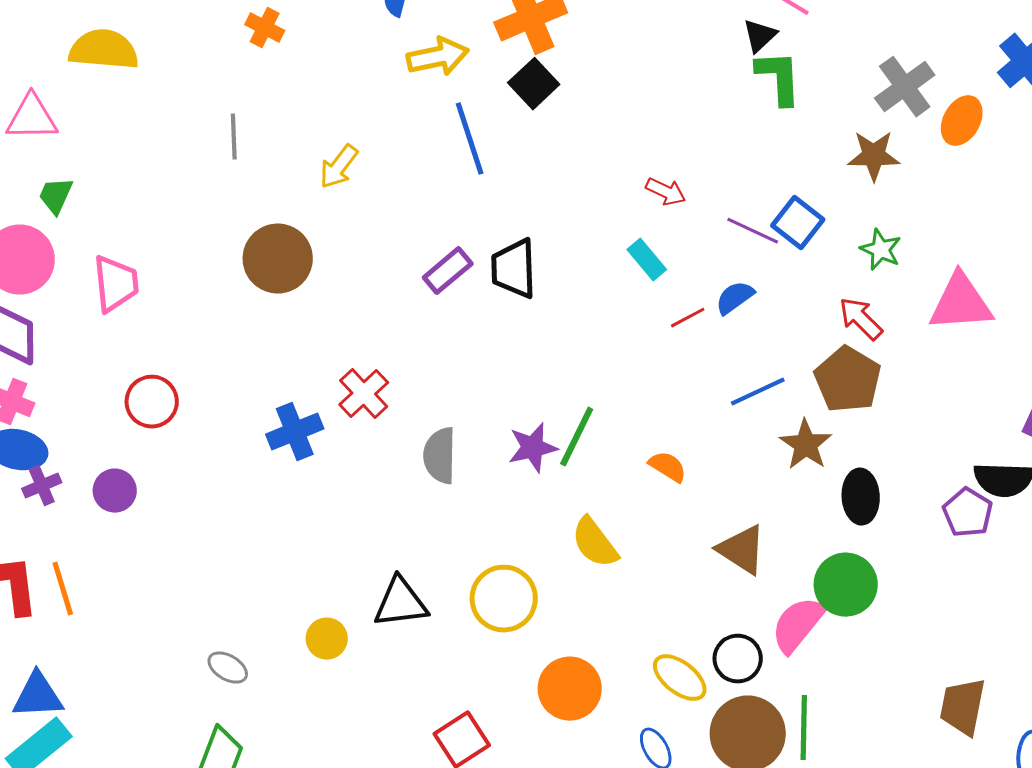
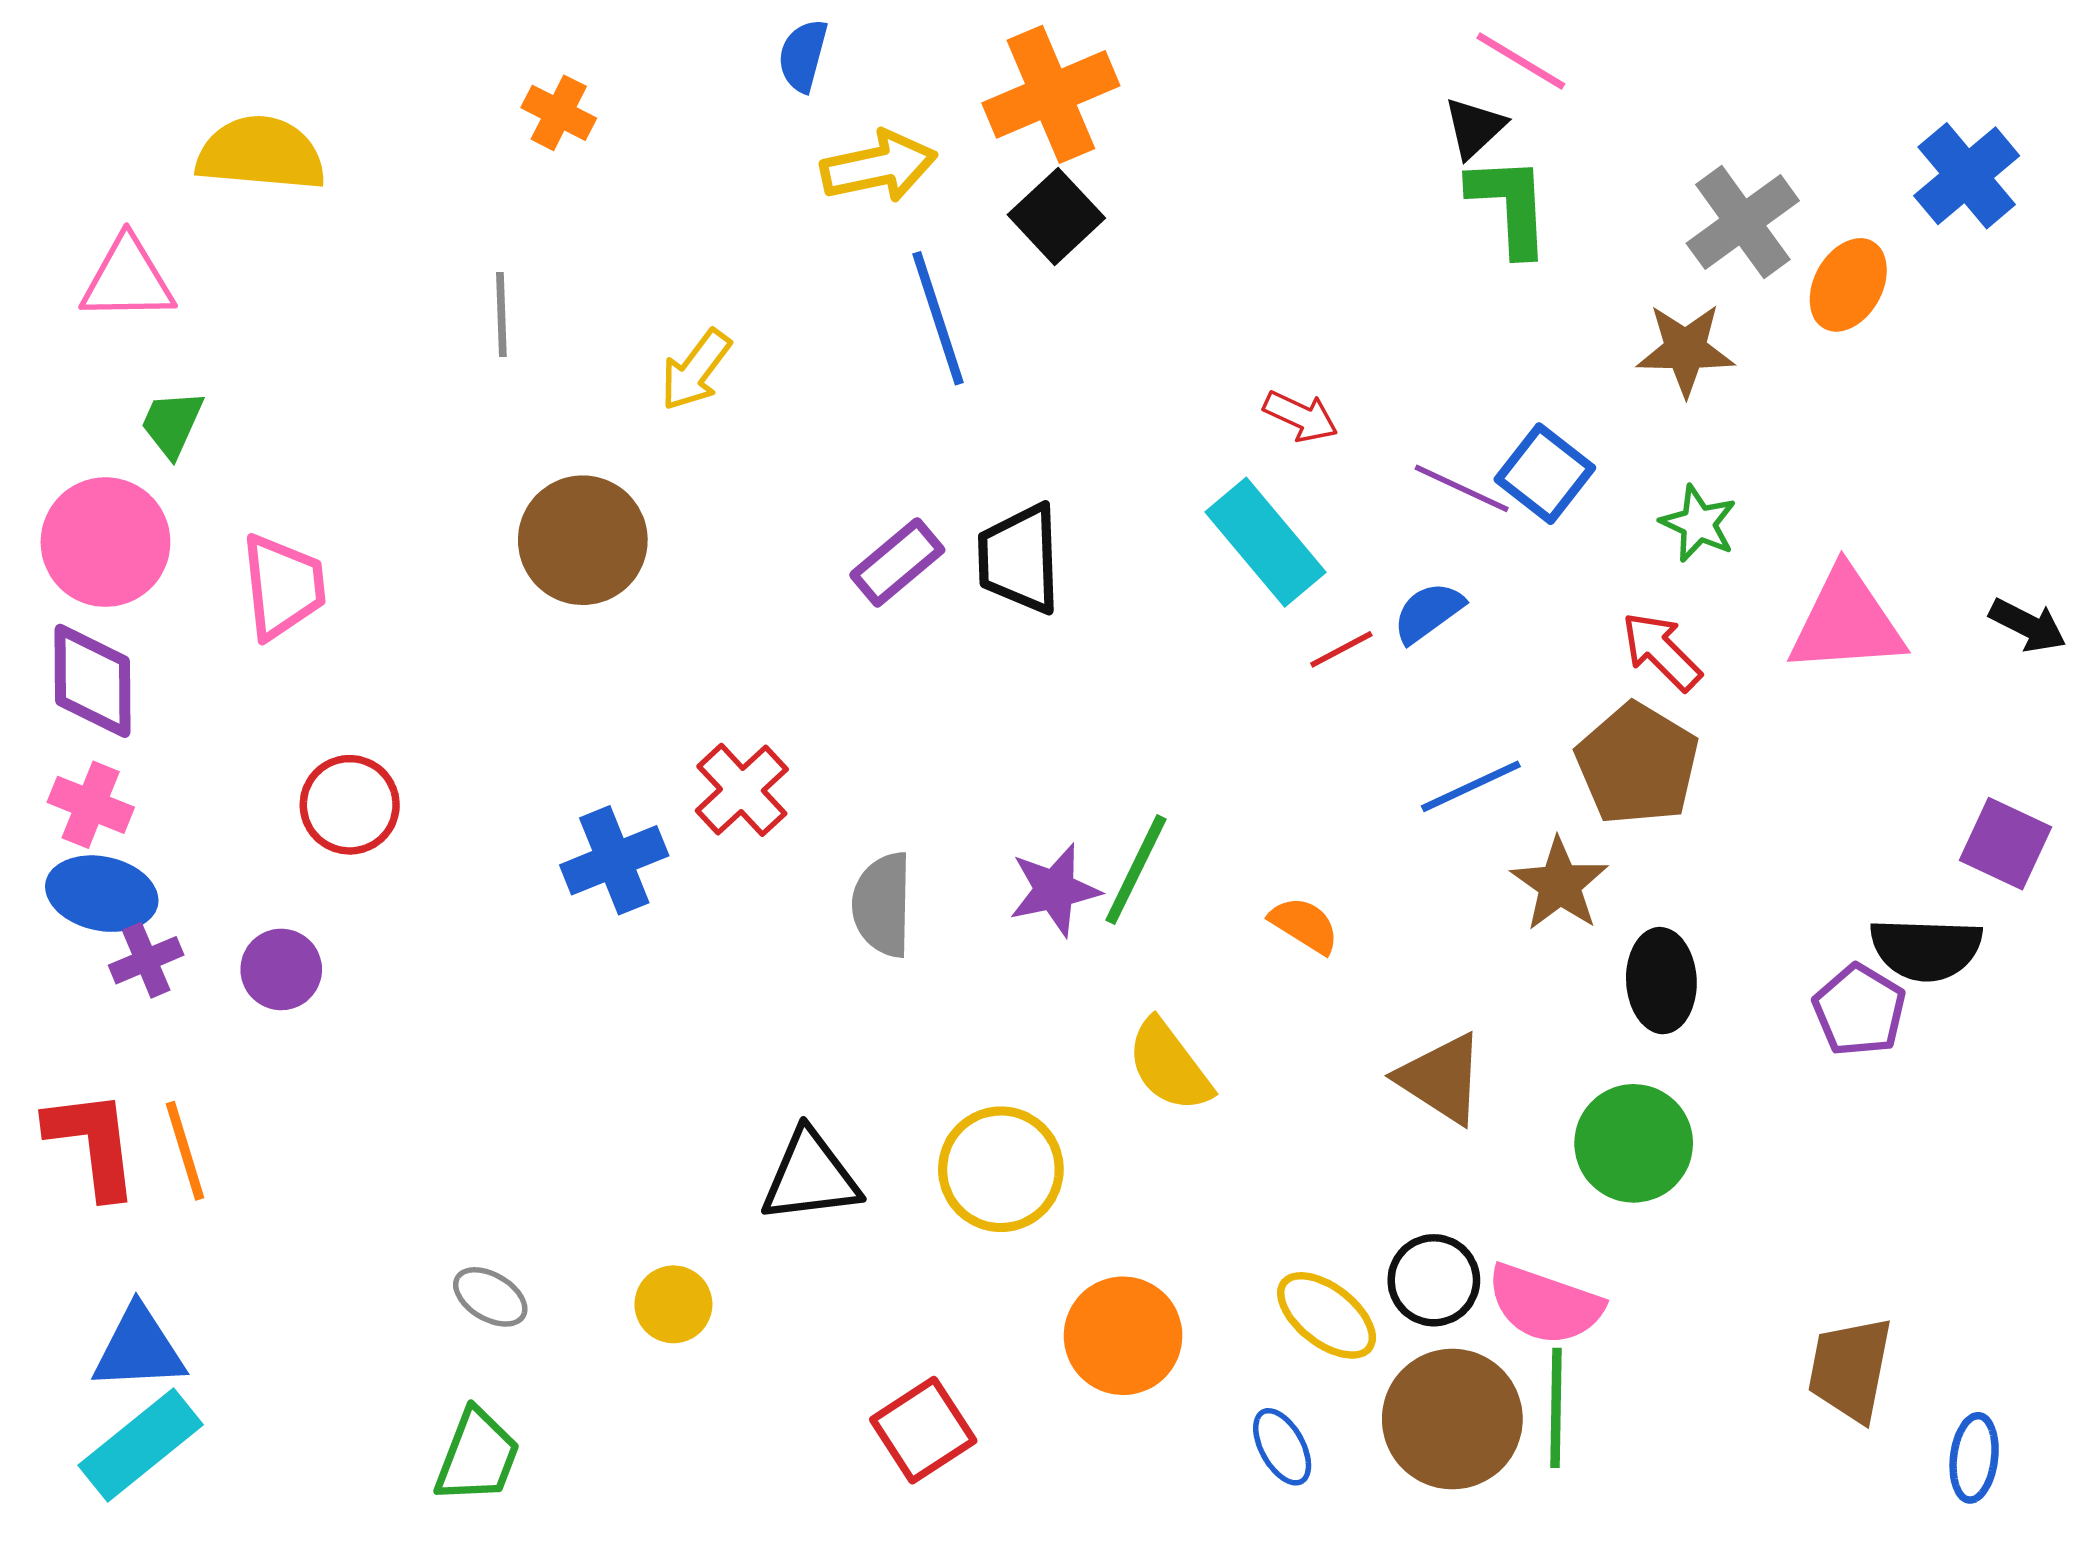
cyan rectangle: (647, 260) -> (1265, 542), size x1.6
pink semicircle: (798, 625) -> (1545, 1304), moved, turned -110
yellow circle: (327, 639) -> (673, 1304), moved

